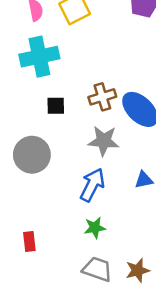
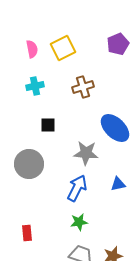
cyan cross: (39, 57) -> (35, 86), size x0.6
brown cross: (102, 97) -> (83, 87), moved

